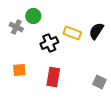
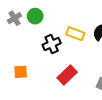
gray cross: (16, 27) -> (14, 18), moved, turned 32
red rectangle: (53, 77) -> (67, 75), moved, turned 36

